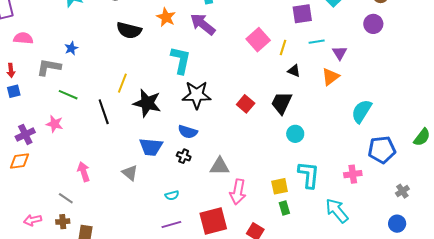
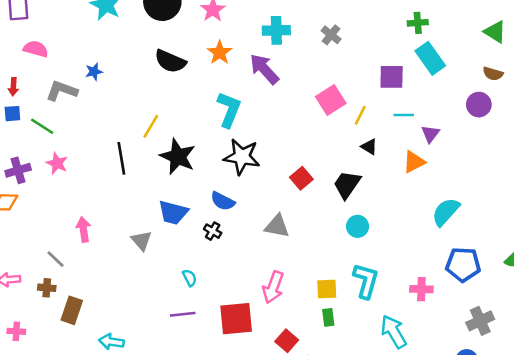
green line: (68, 95) -> (42, 126), moved
gray triangle: (220, 166) -> (277, 226), moved
gray cross: (402, 191) -> (480, 321), size x1.5
cyan semicircle: (172, 195) -> (190, 278), turned -112

